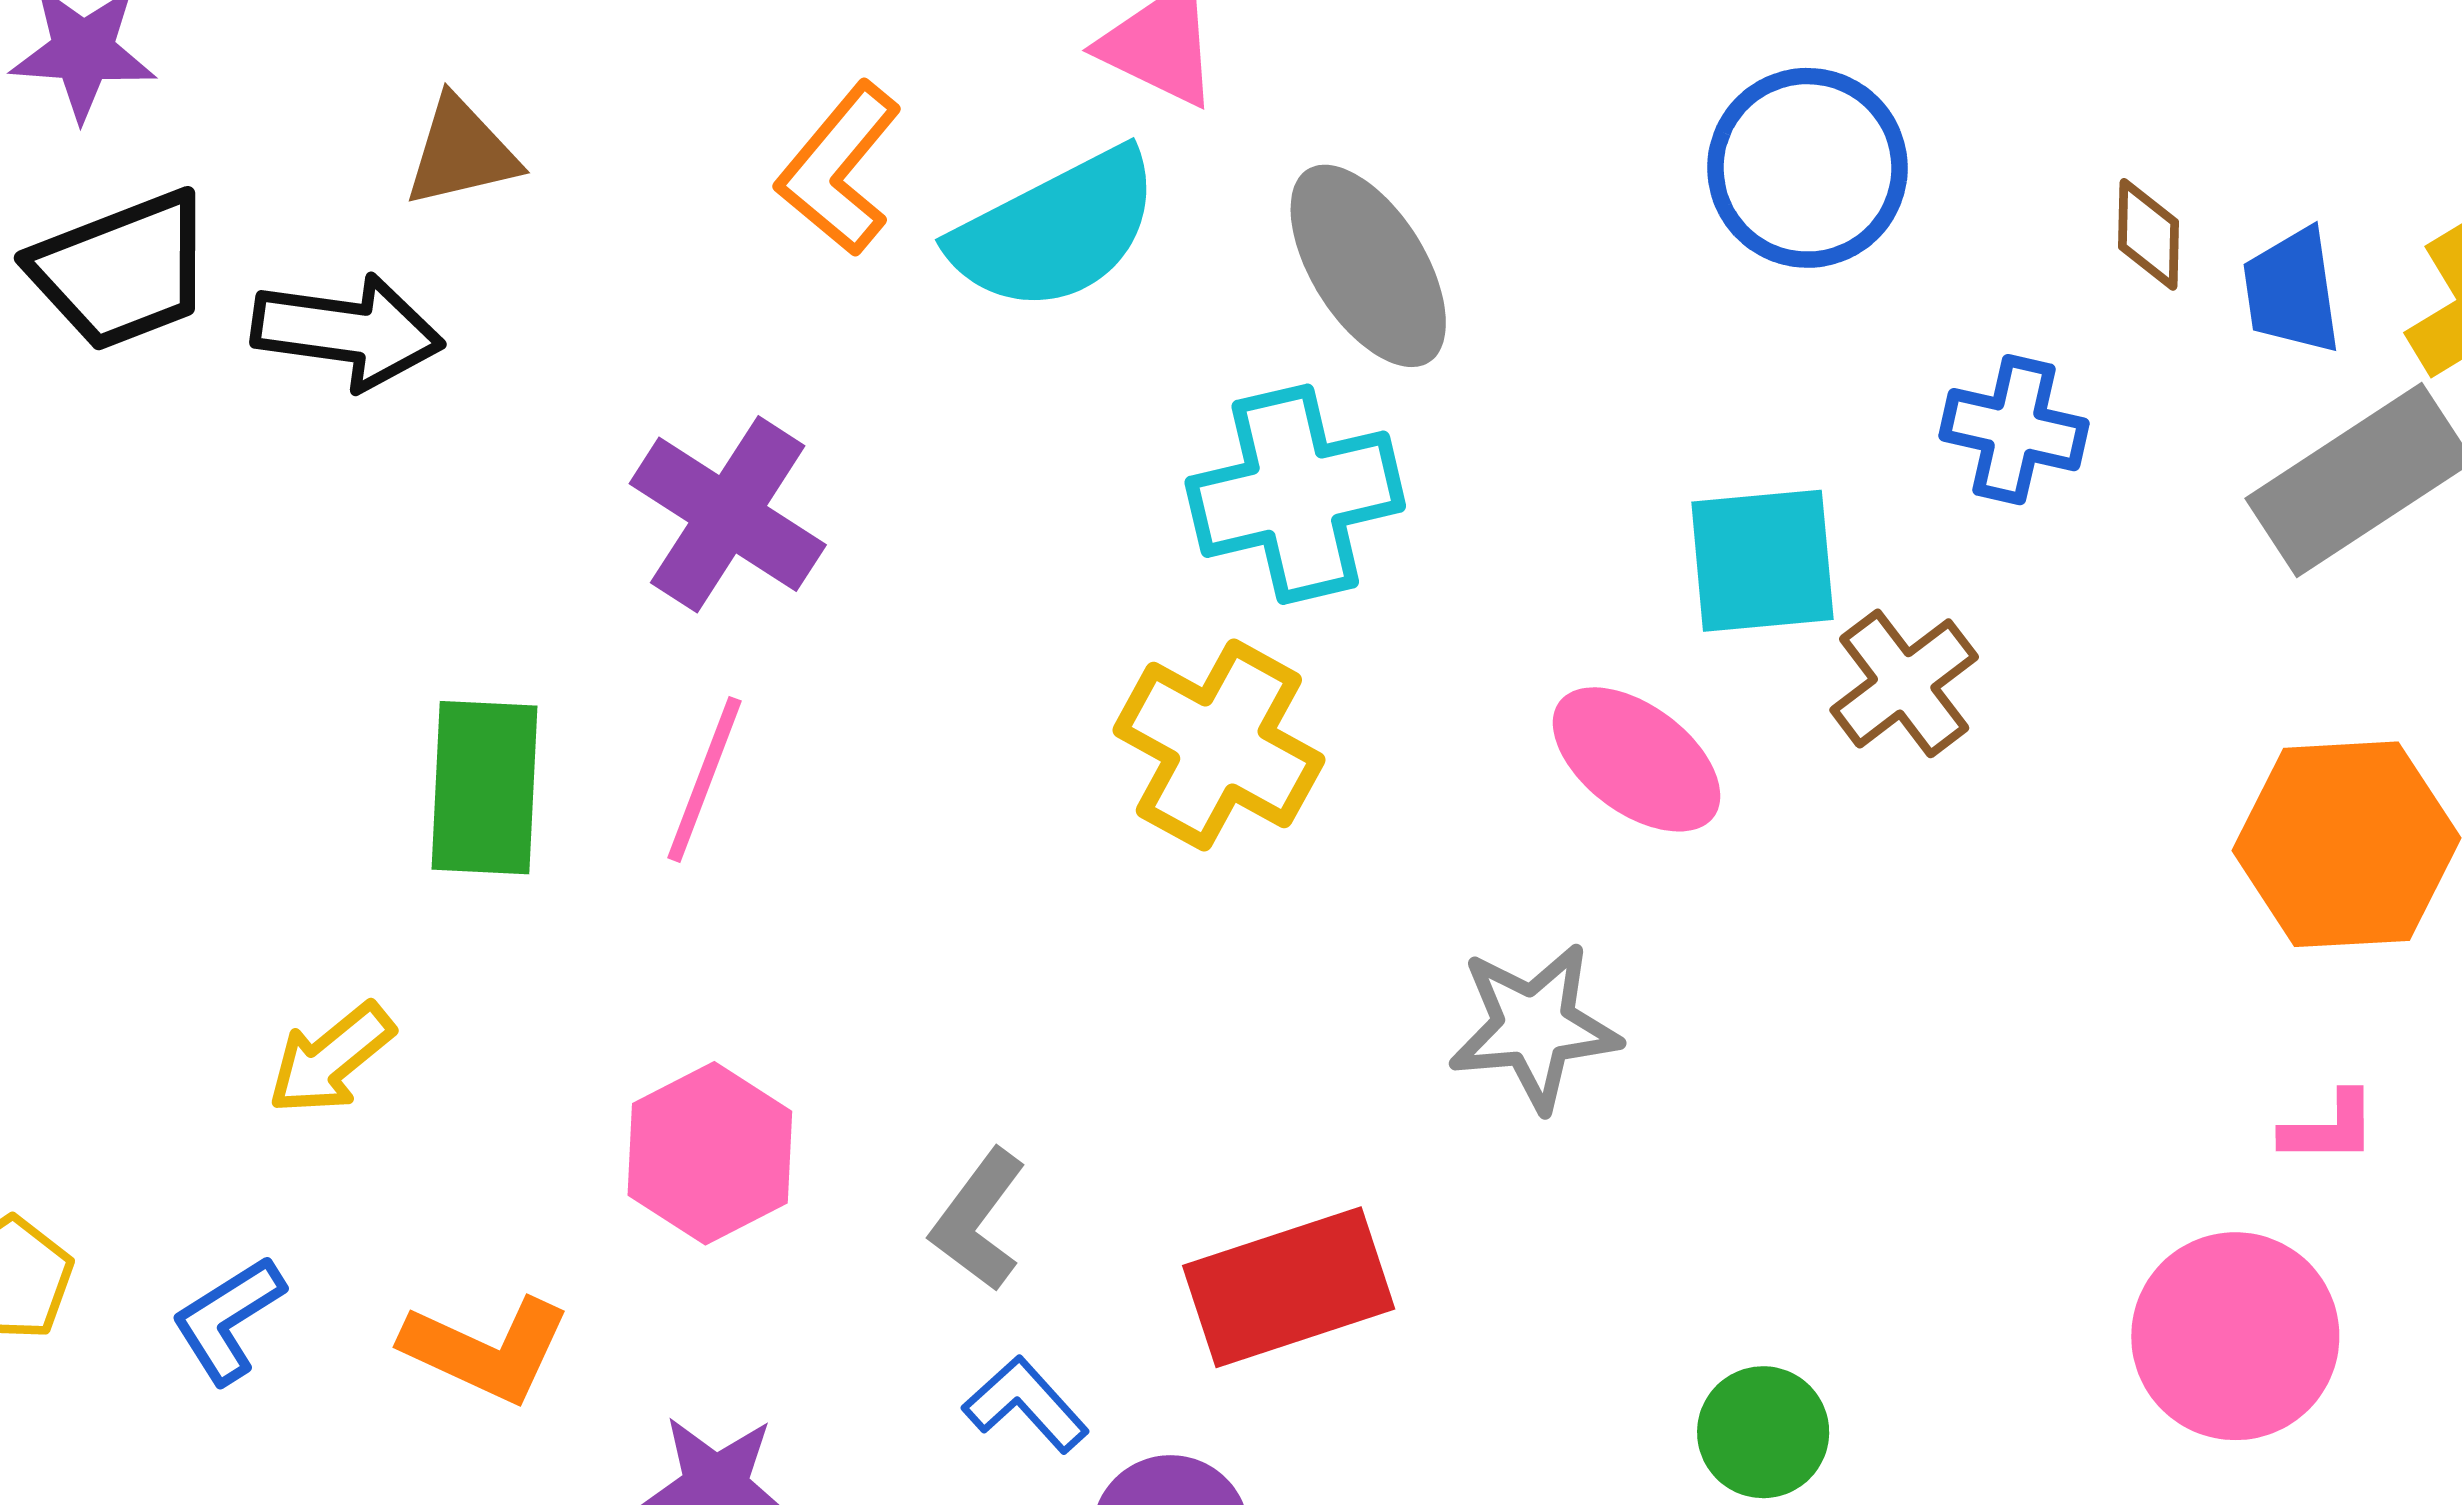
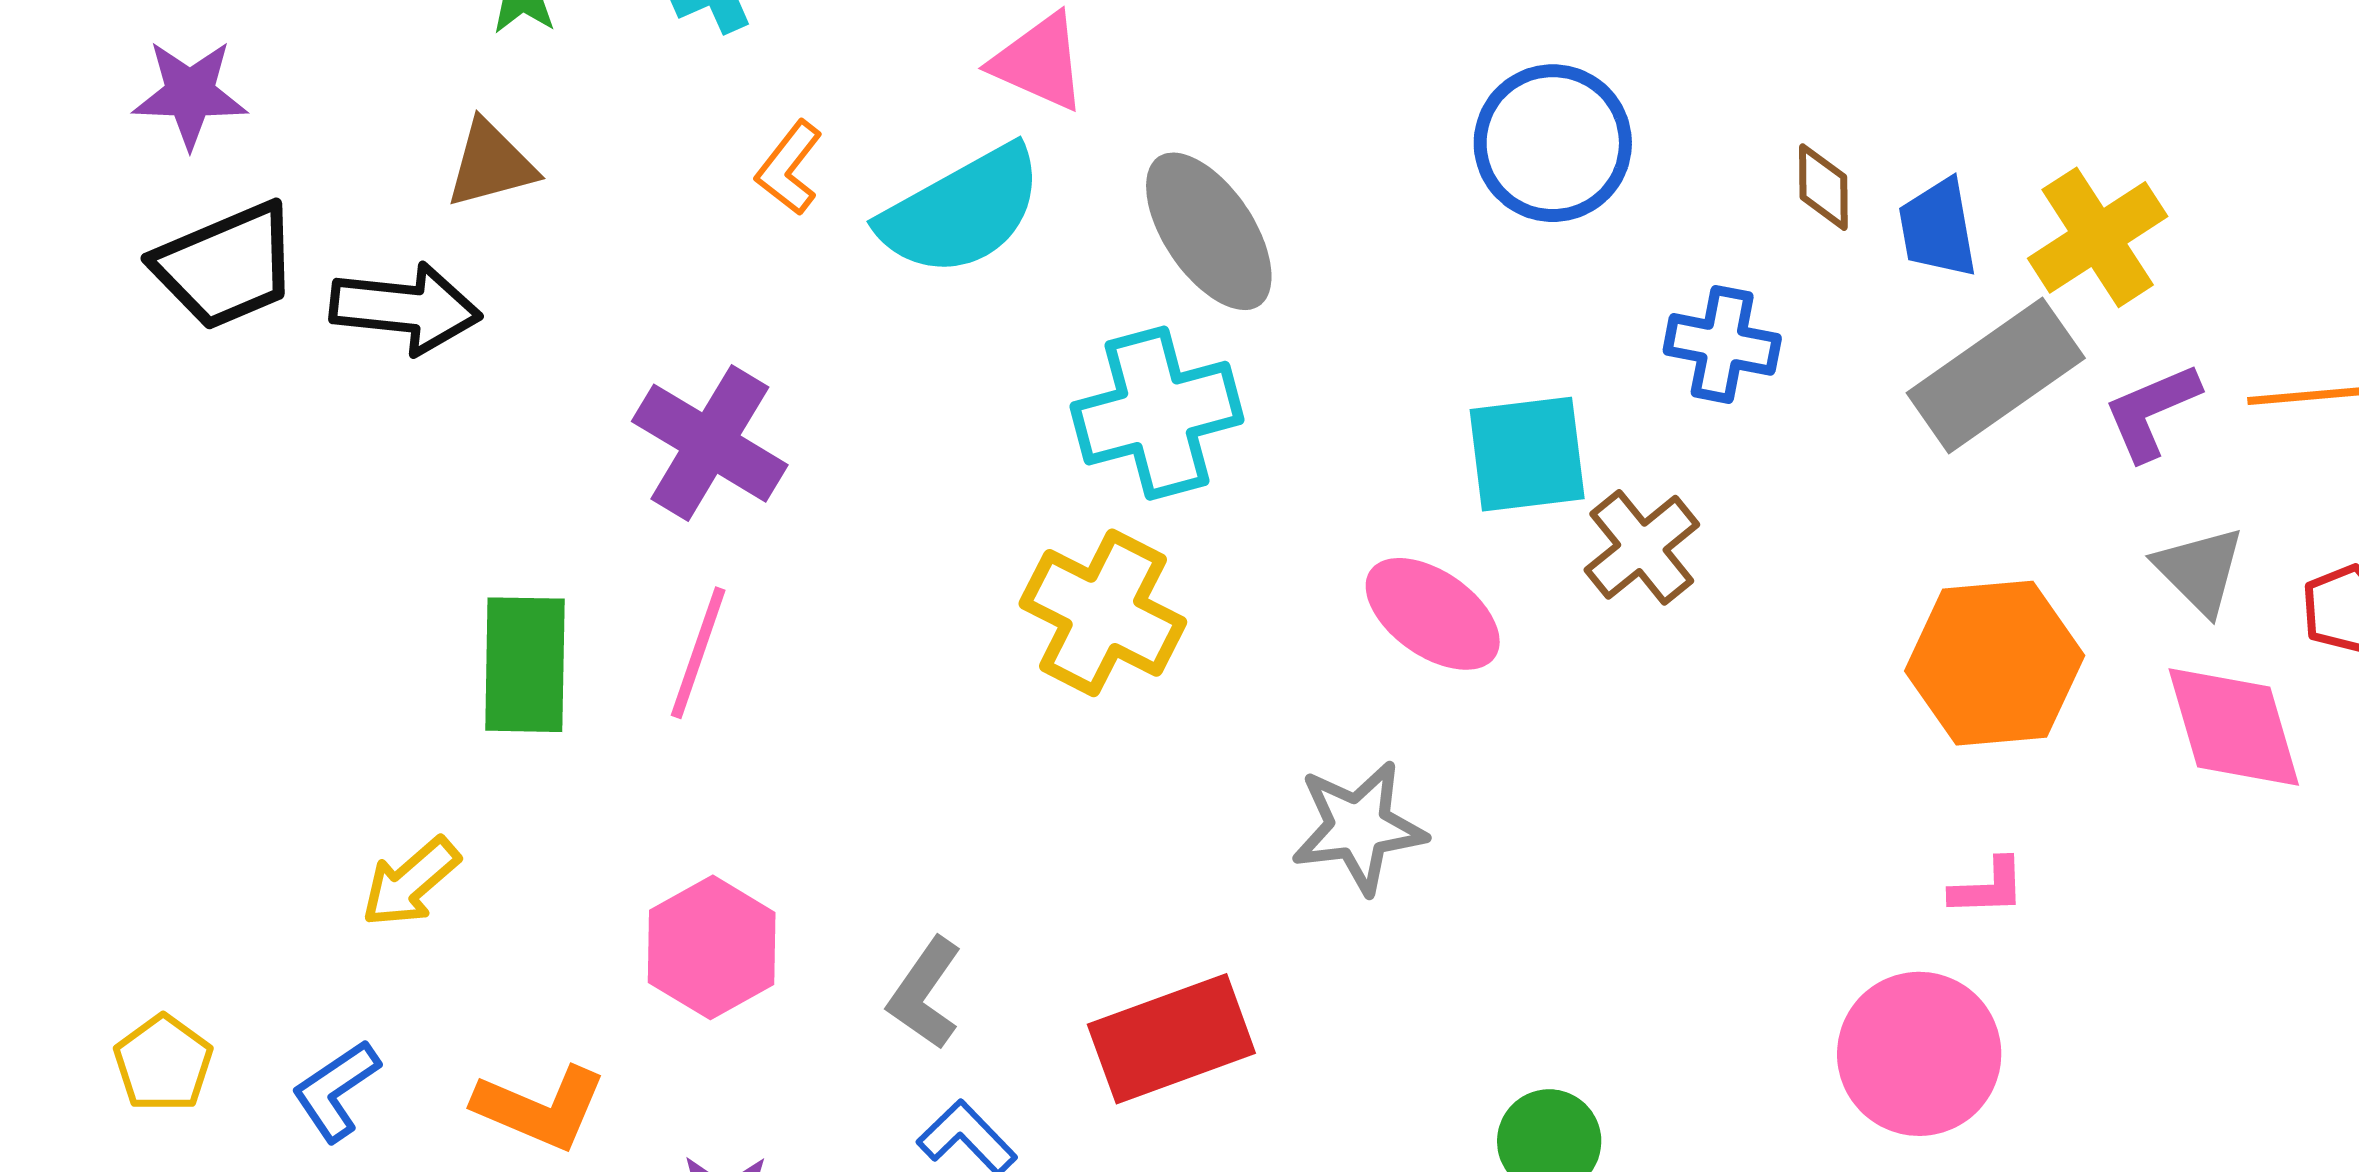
orange L-shape: (839, 169) -> (789, 168), size x0.7

